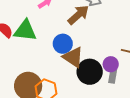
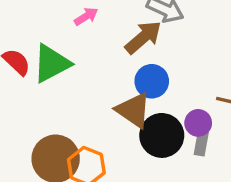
green triangle: (25, 31) -> (52, 64), turned -35
blue circle: (63, 44) -> (152, 81), moved

